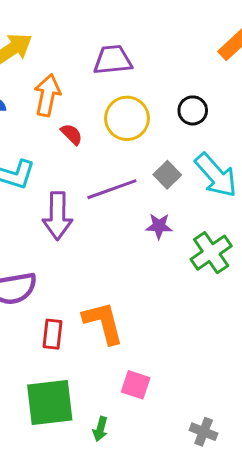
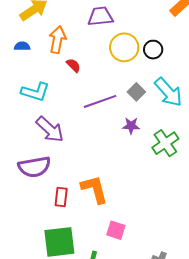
yellow circle: (127, 118) -> (124, 47), moved
purple arrow: (58, 216) -> (50, 129), moved, turned -48

